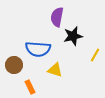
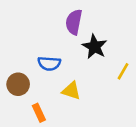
black star: (73, 36) -> (95, 47), turned -30
blue semicircle: (38, 49) -> (49, 64), size x0.7

